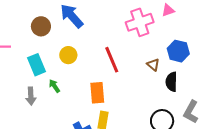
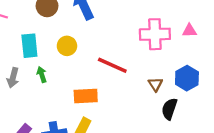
red line: (112, 60) -> (112, 65), turned -60
orange rectangle: (97, 93) -> (86, 96), turned 75

